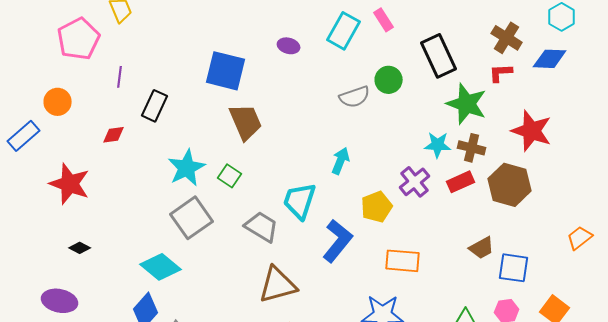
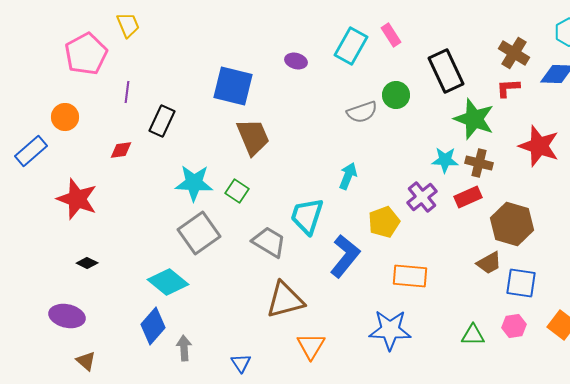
cyan star: (187, 168) -> (194, 183), turned 30
brown hexagon: (510, 185) -> (512, 224), moved

